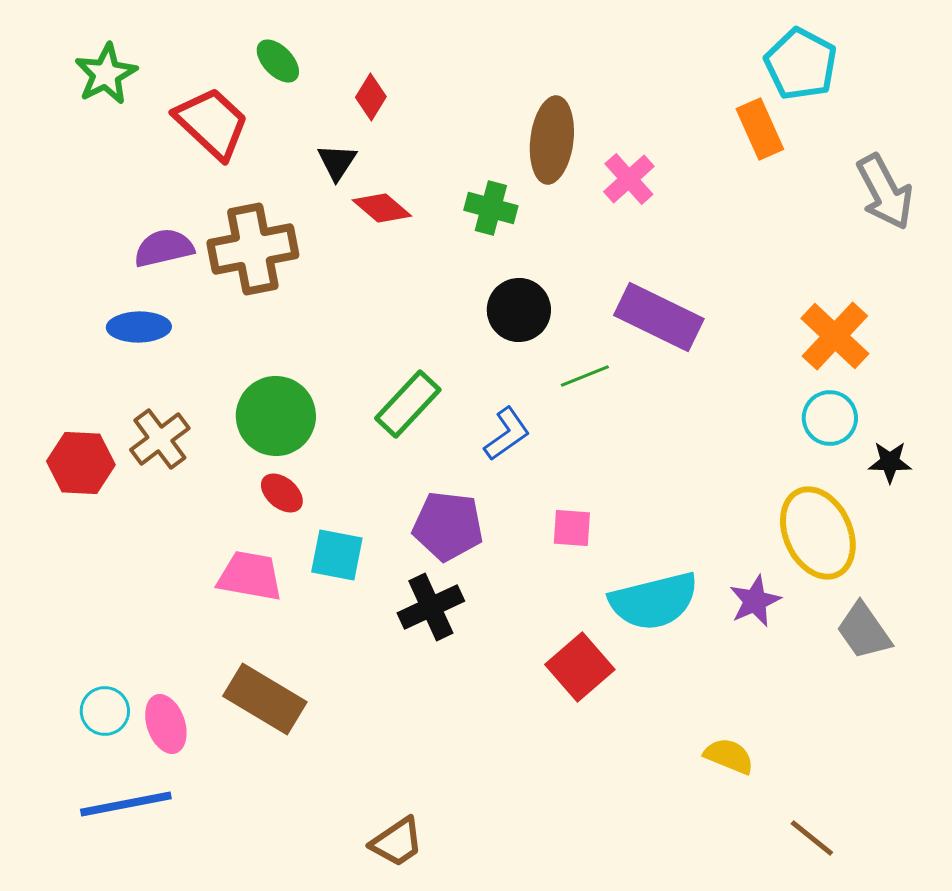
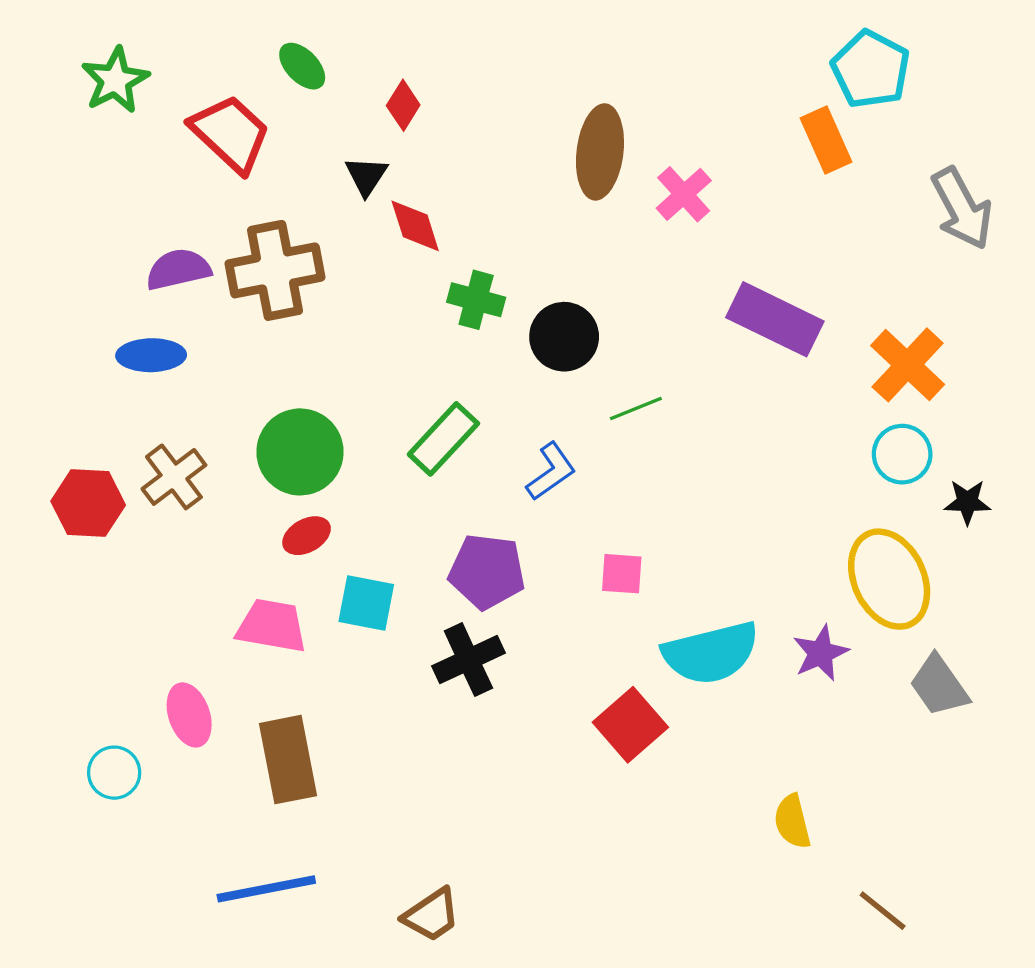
red diamond: (382, 208) -> (415, 226), turned 32
green cross: (491, 208) -> (476, 300), moved
purple rectangle: (659, 317) -> (775, 319), moved
red ellipse: (282, 493) -> (307, 536), turned -69
brown rectangle: (265, 699) -> (288, 760), turned 48
pink ellipse: (166, 724) -> (189, 715), moved
yellow semicircle: (729, 756) -> (792, 821), turned -126
blue line: (126, 804) -> (266, 889), moved

